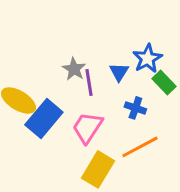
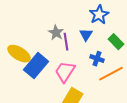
blue star: (147, 58) -> (99, 15), moved
orange line: (140, 147) -> (111, 74), moved

